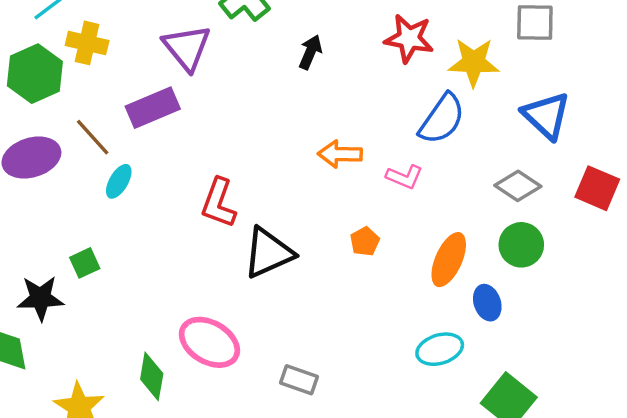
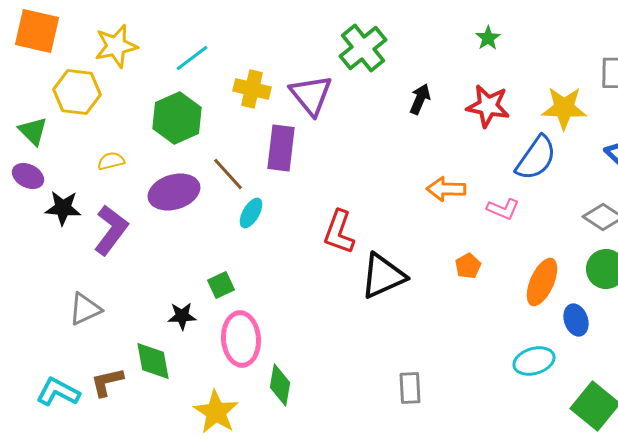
red star: (409, 38) -> (488, 106), moved
yellow cross: (87, 43) -> (252, 89), moved
purple rectangle: (153, 108) -> (281, 148), turned -60
black star: (41, 298) -> (182, 316), size x0.7
pink ellipse: (209, 342) -> (241, 339), moved, turned 56
gray rectangle: (299, 380) -> (410, 388), turned 68

